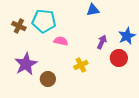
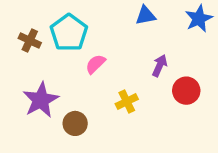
cyan pentagon: (44, 21) -> (69, 33), turned 30
blue star: (127, 36) -> (199, 19), moved
pink semicircle: (61, 41) -> (95, 64), turned -56

